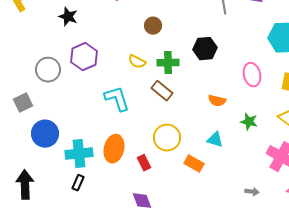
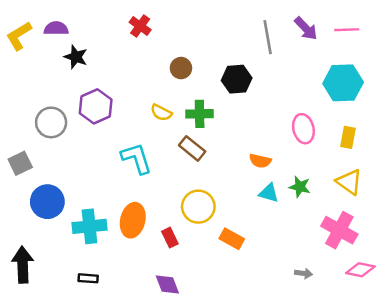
black hexagon: (205, 49) -> (237, 79), moved
cyan triangle: (215, 140) -> (269, 193), moved
black rectangle: (78, 183) -> (88, 278), moved, turned 70

